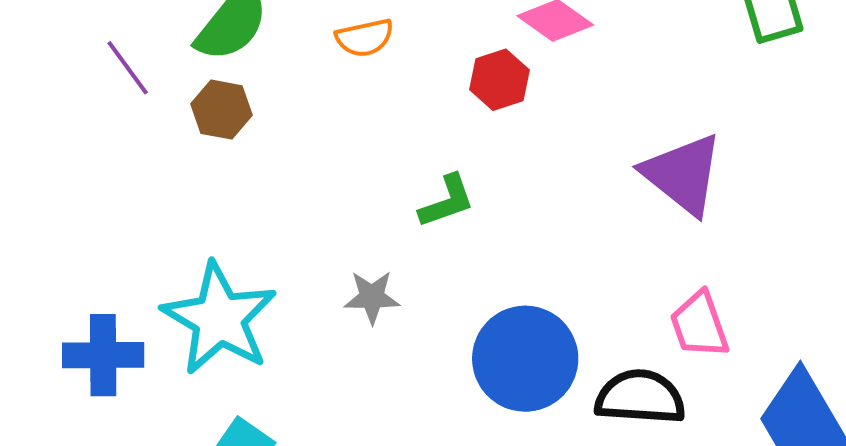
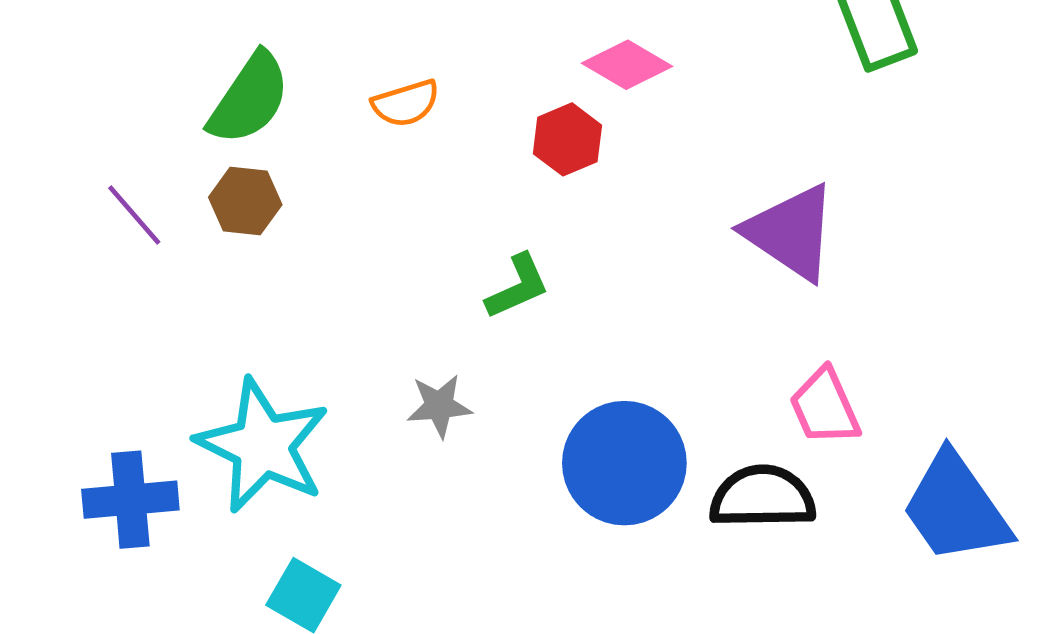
purple line: (128, 68) -> (134, 215), moved

